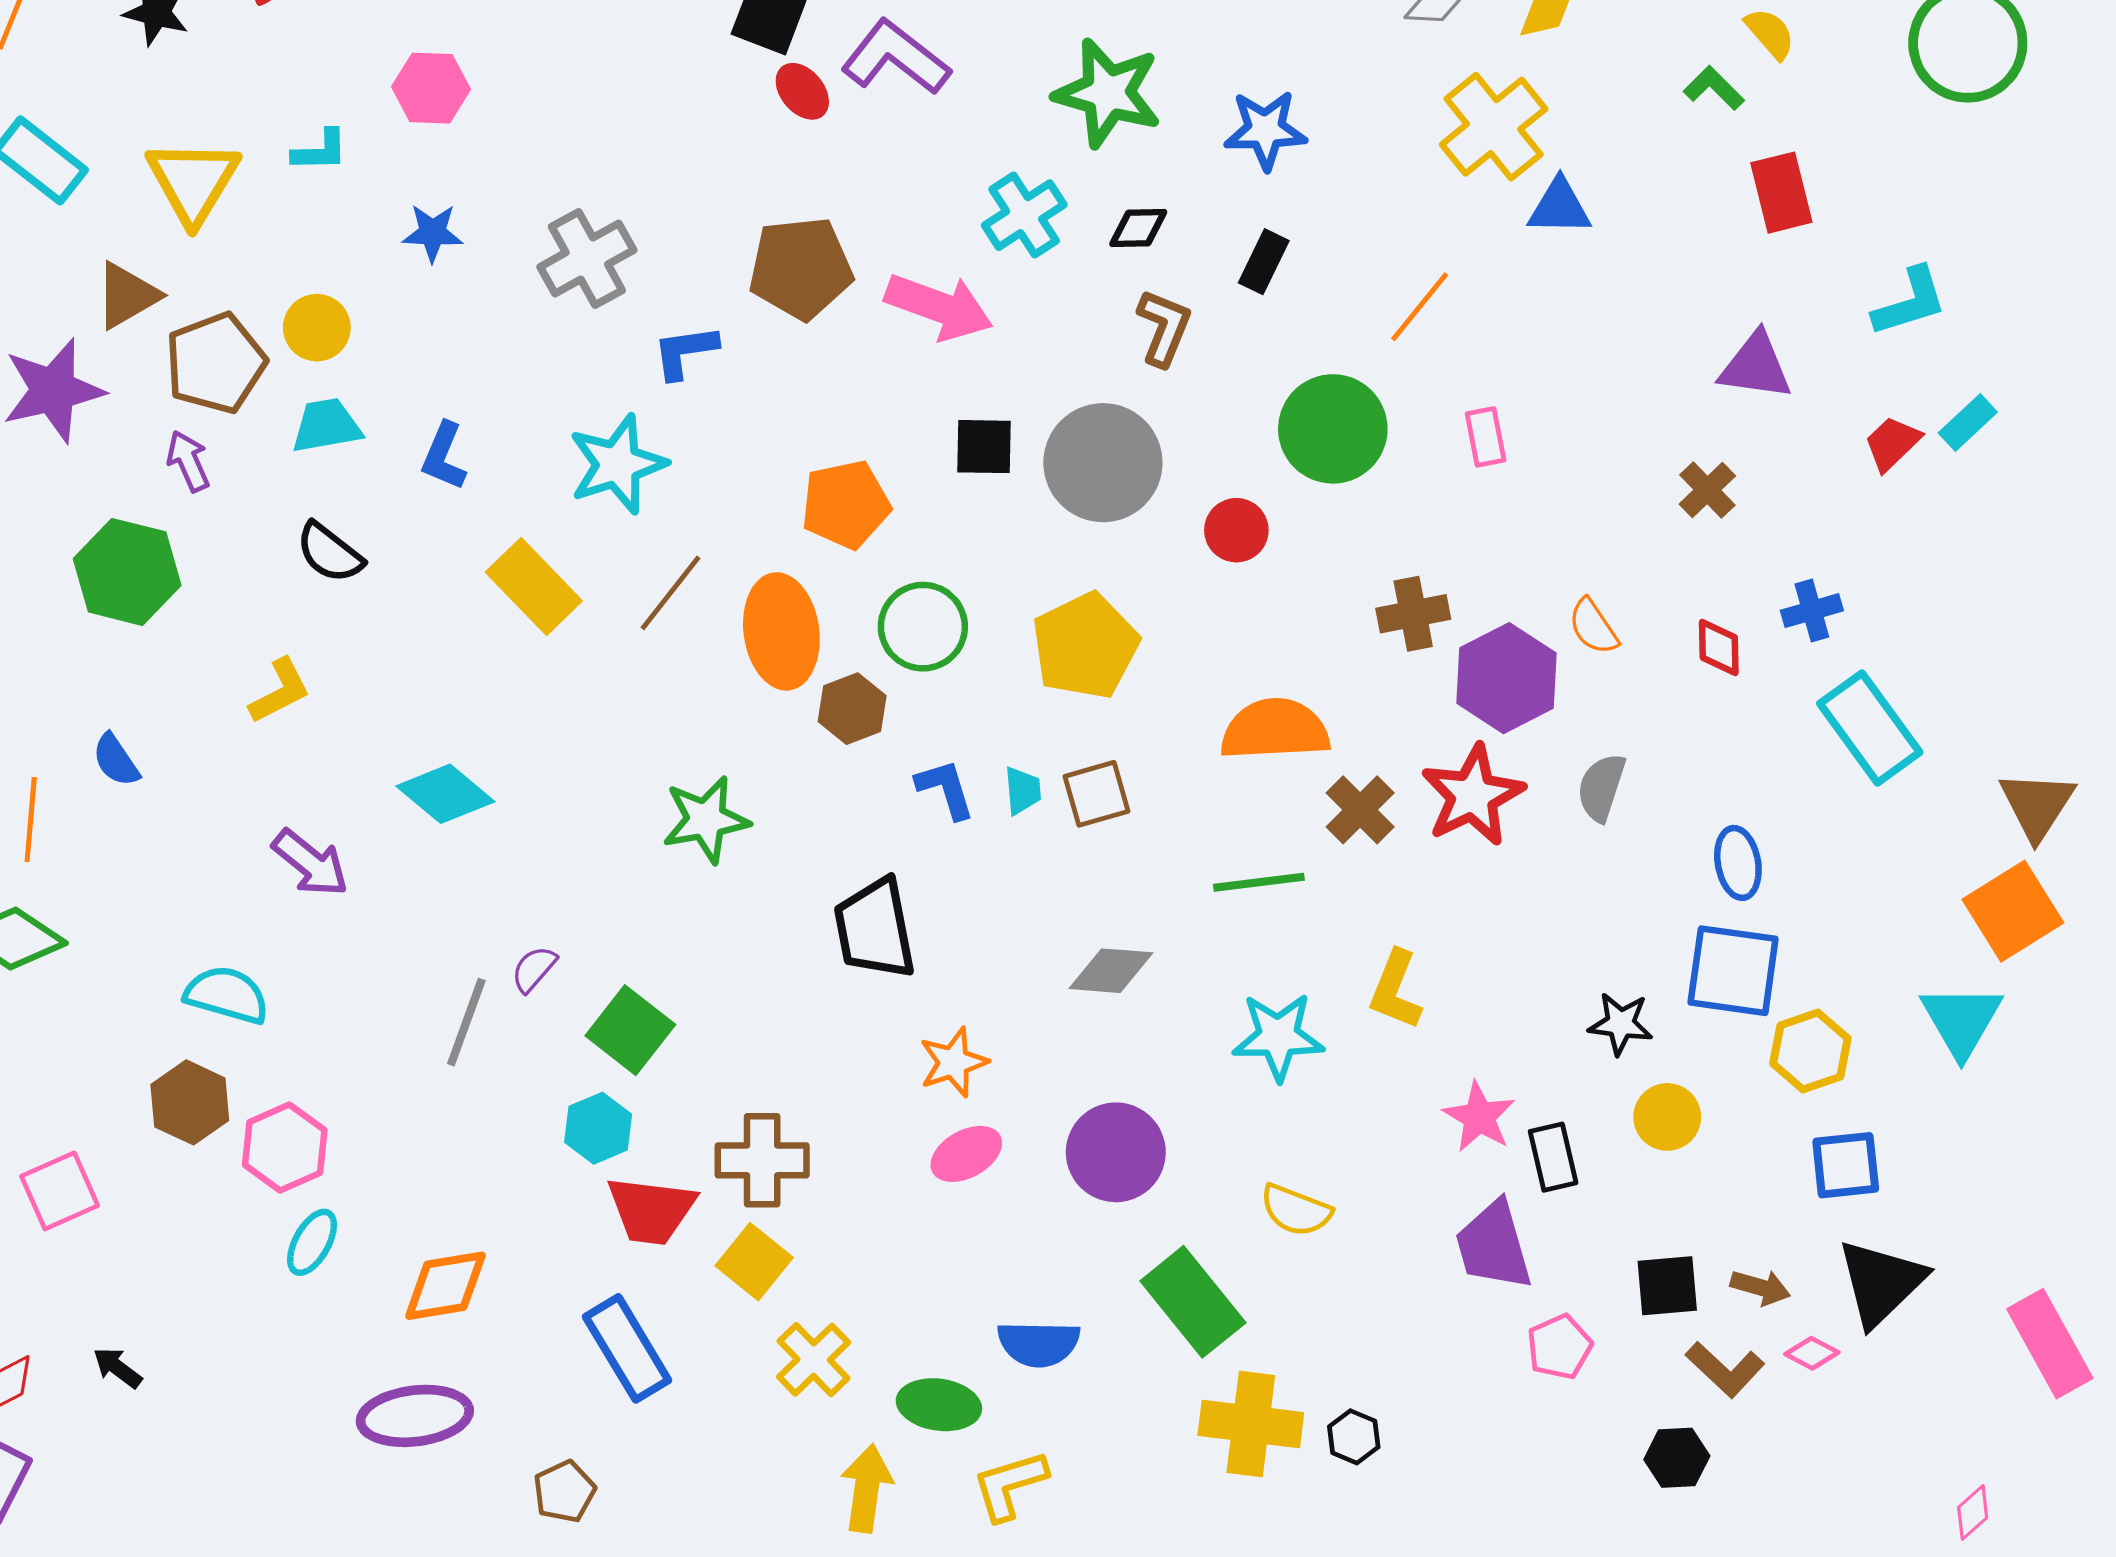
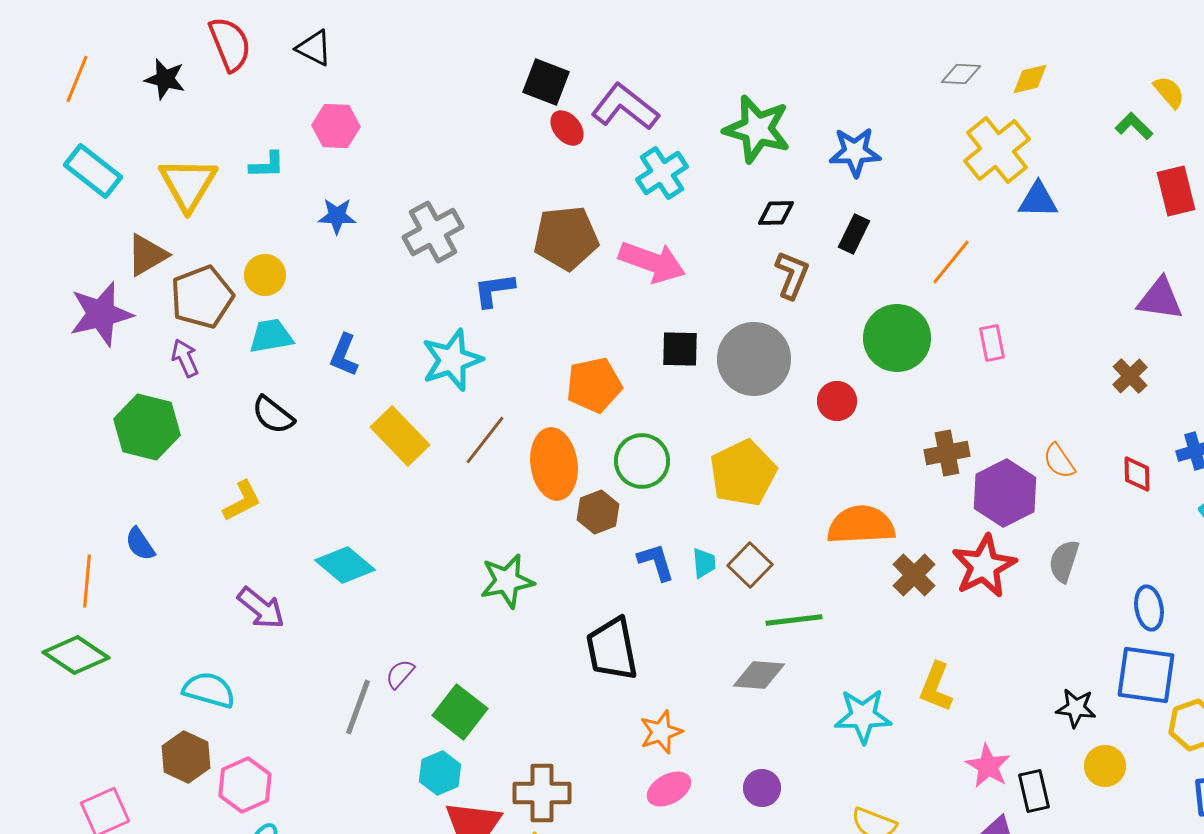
cyan cross: (1024, 215) -> (662, 173), moved
brown square: (1097, 794) -> (750, 565), turned -30
green line: (1259, 882) -> (794, 620), moved
purple circle: (1116, 1152) -> (762, 788), size x0.6

